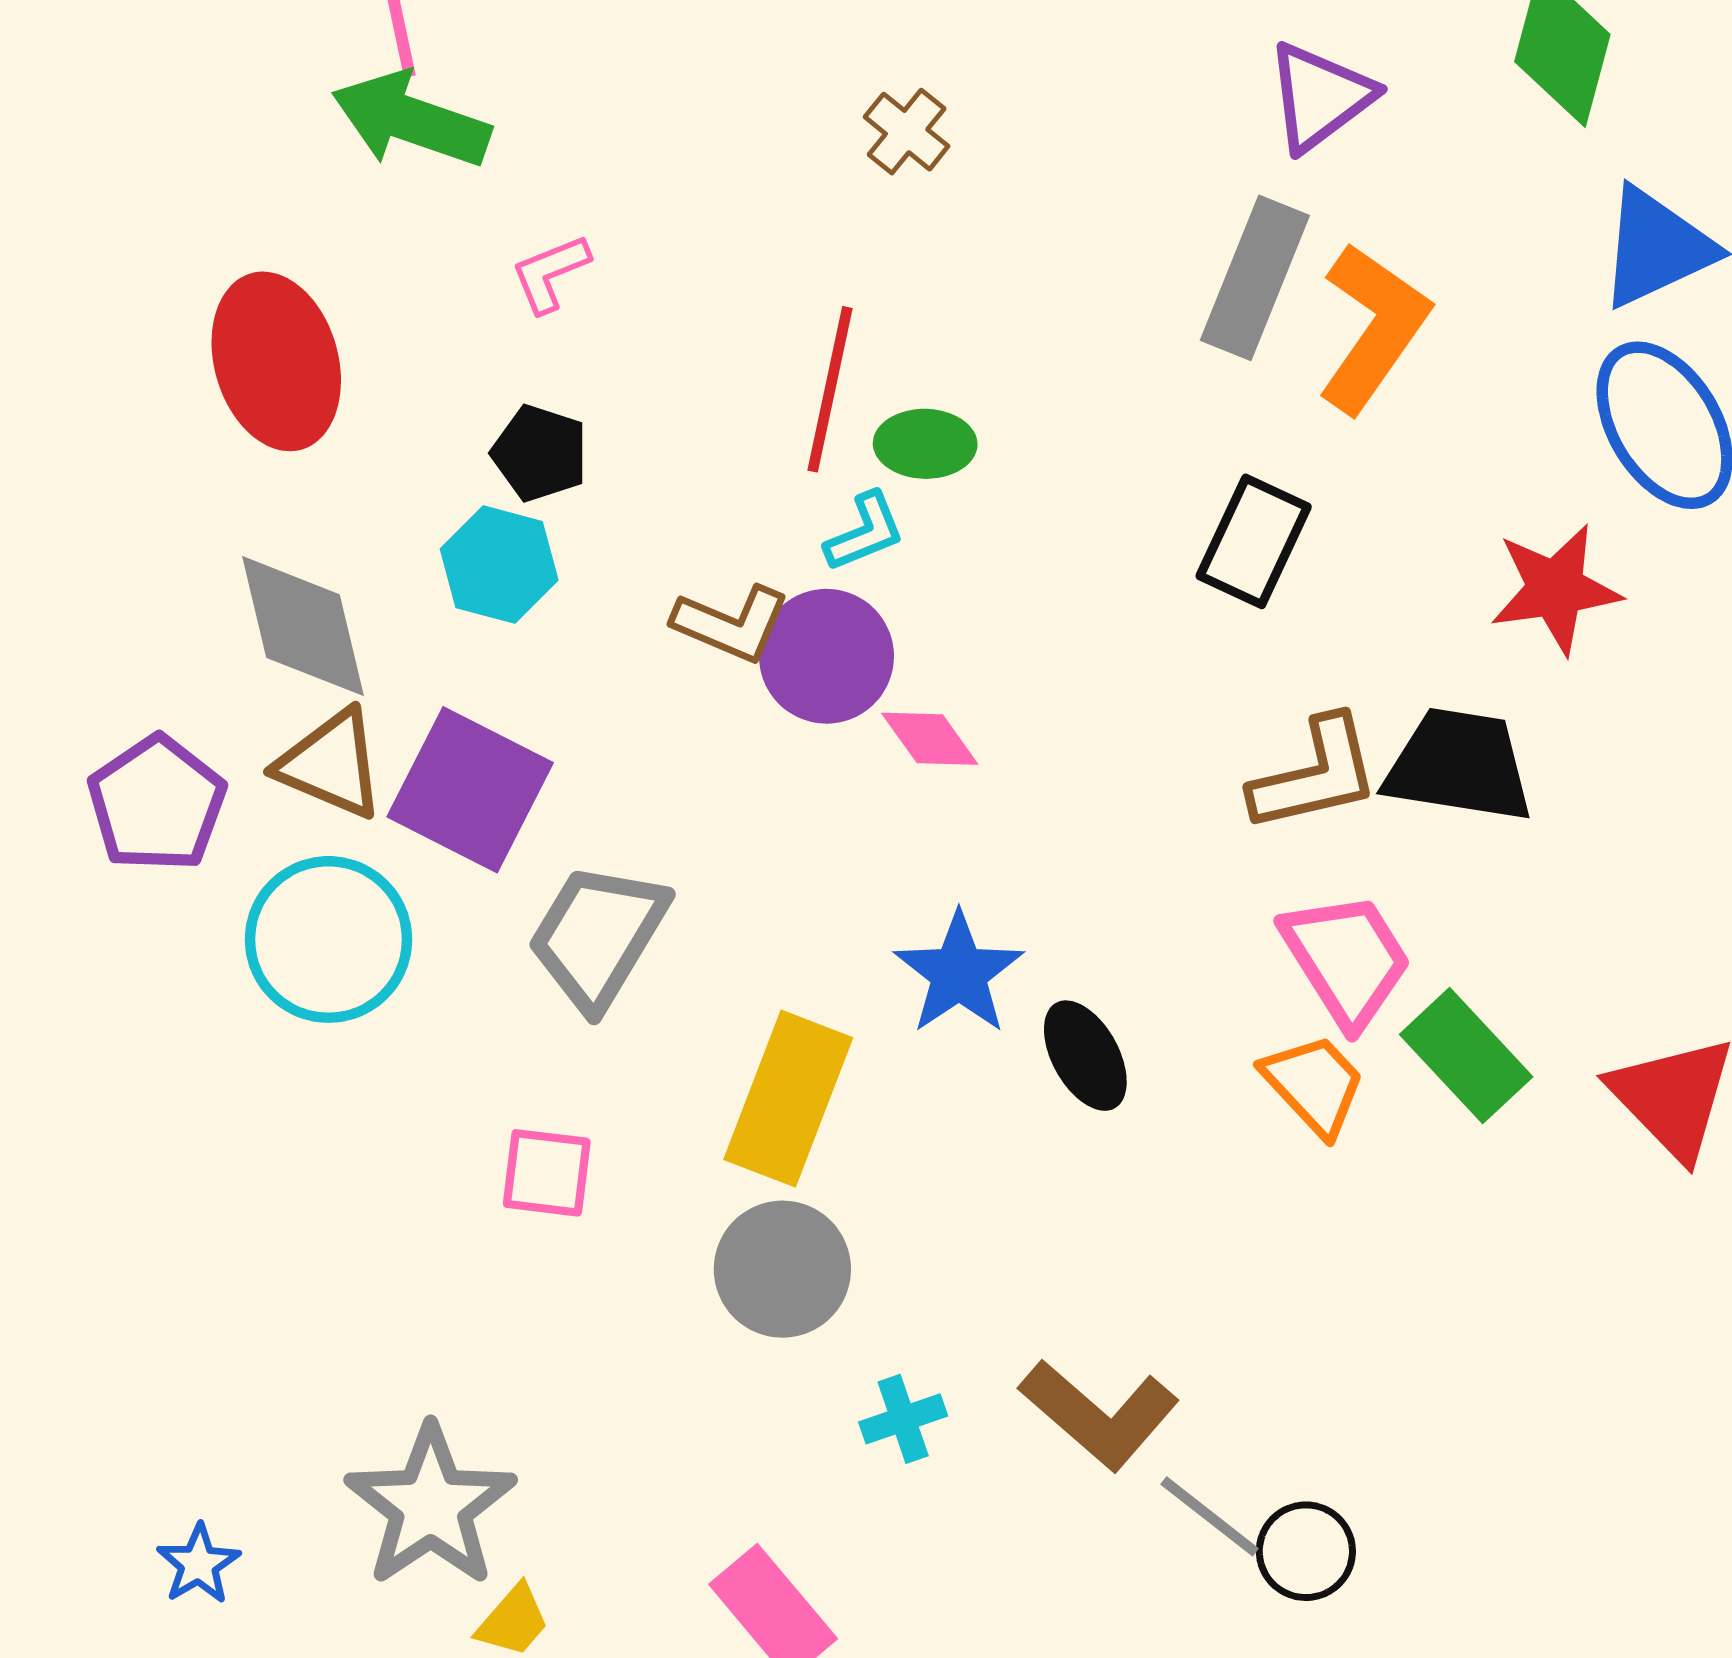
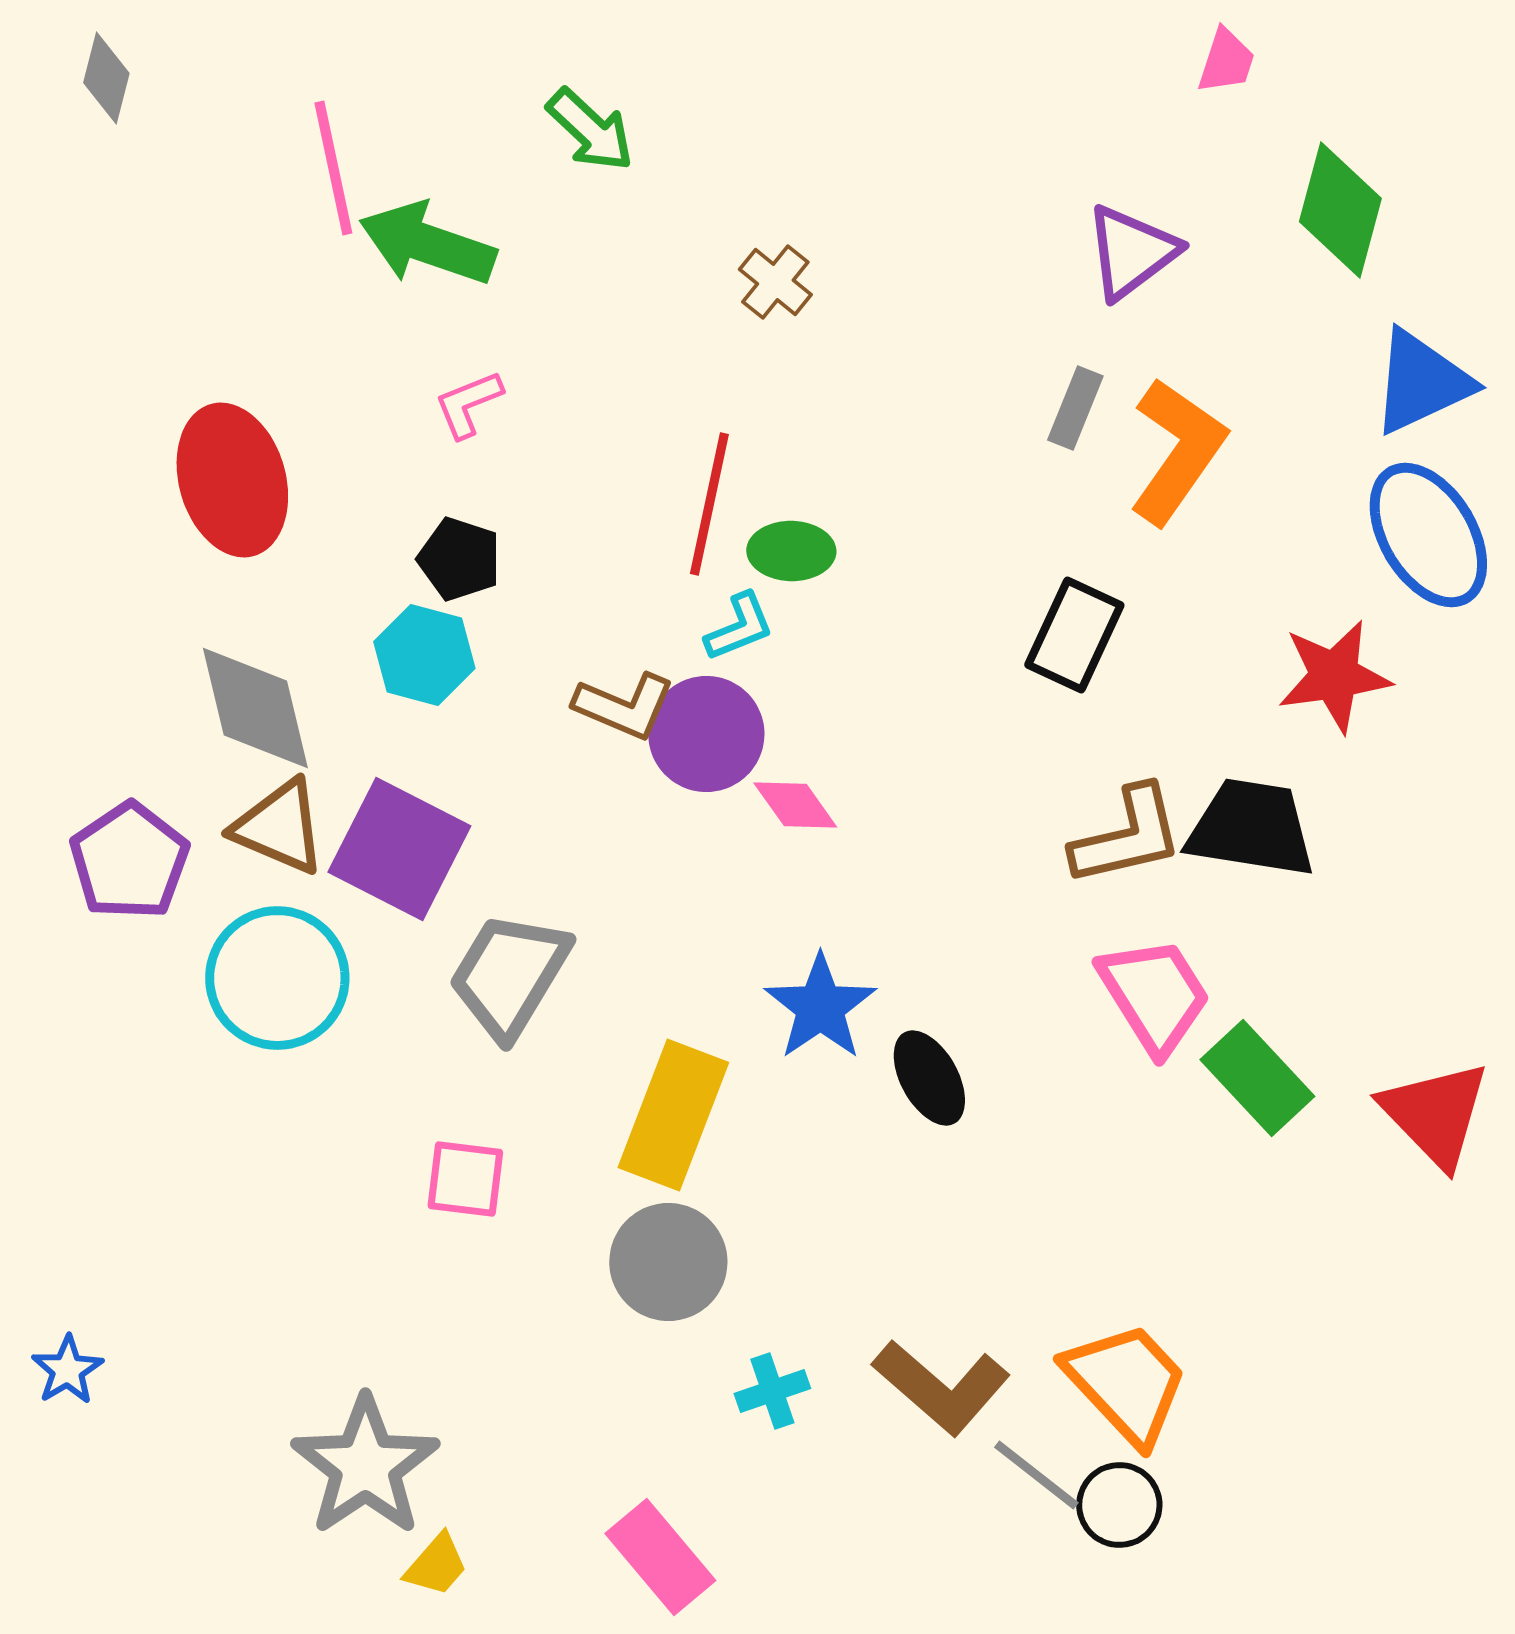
green arrow: (411, 120) -> (427, 244), moved
gray rectangle: (1255, 278) -> (1075, 408), size x0.6
orange trapezoid: (1314, 1085) -> (1126, 1383), moved, size x1.4
blue star: (198, 1564) -> (67, 1370), moved

